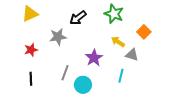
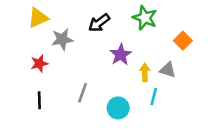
gray star: (58, 37) -> (62, 39), moved
yellow arrow: (118, 42) -> (145, 72), moved, turned 56
purple star: (94, 58) -> (121, 55), moved
cyan circle: (83, 85) -> (118, 108), moved

